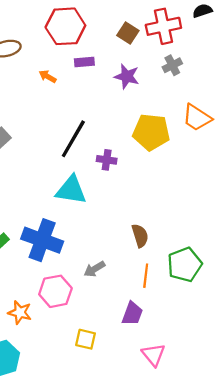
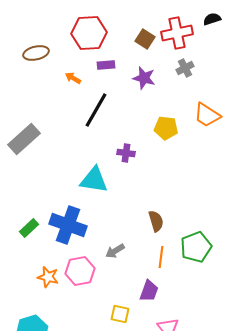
yellow pentagon: (151, 132) -> (166, 128), size x0.7
black line: (73, 139) -> (96, 110), moved
orange star: (20, 312) -> (48, 277), moved
yellow square: (86, 339) -> (120, 314), moved

